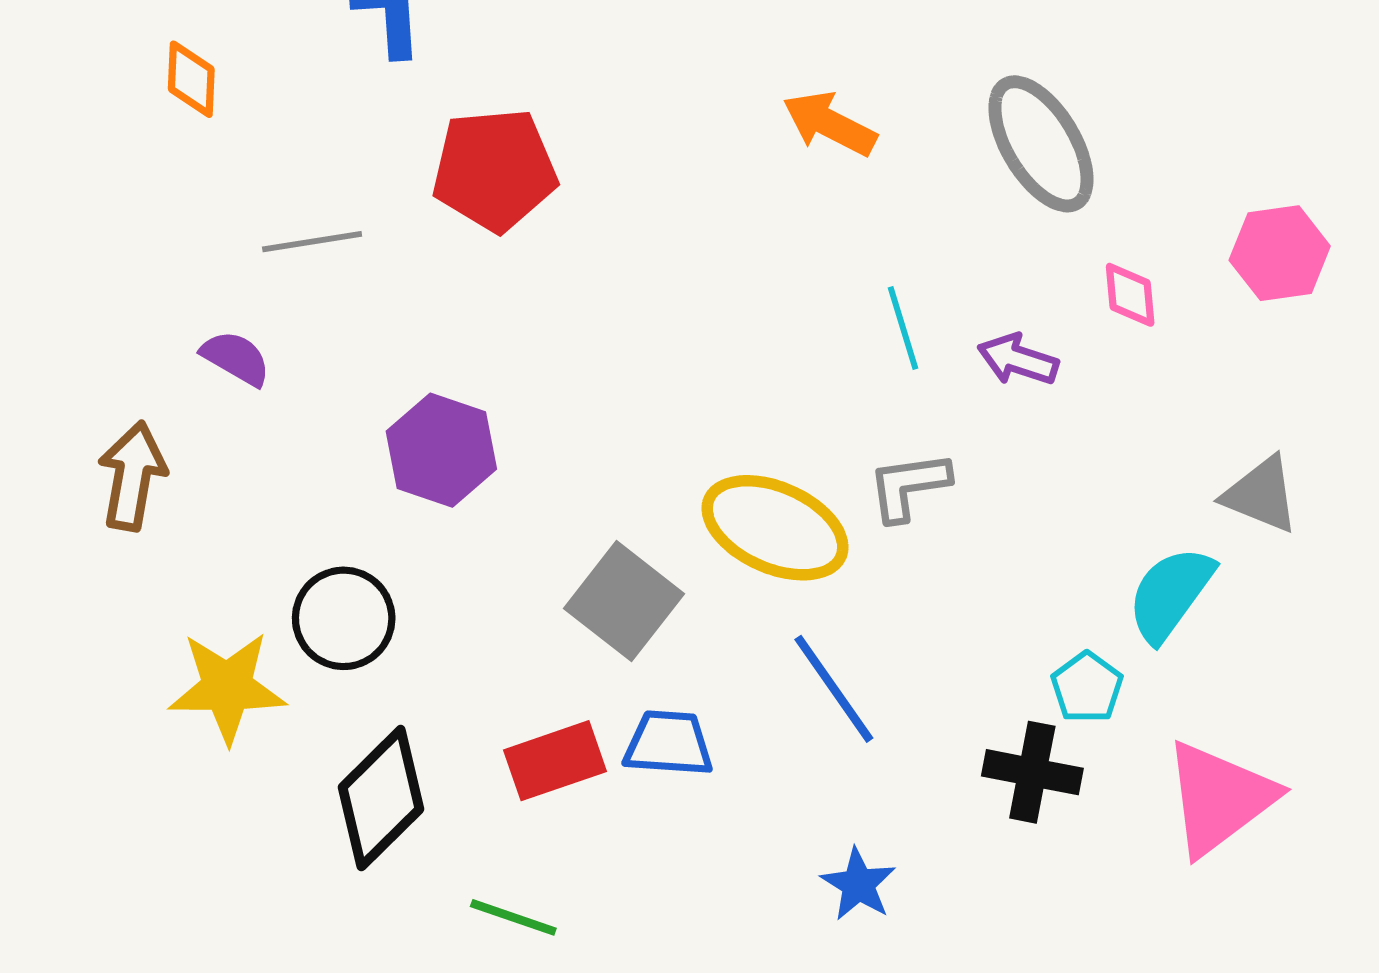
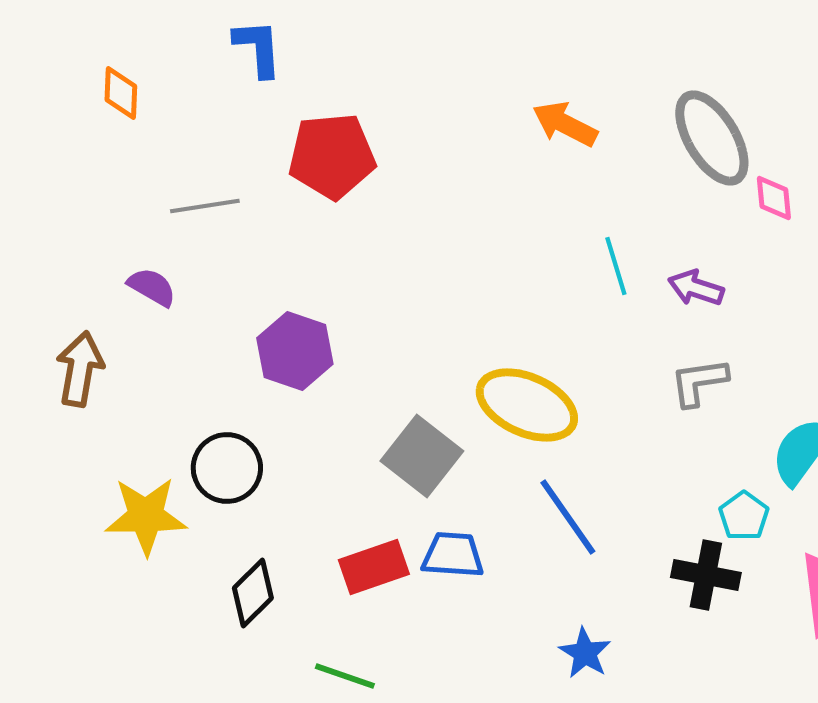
pink diamond: (1130, 295) -> (774, 198), moved
gray L-shape: (909, 486) -> (699, 382), moved
black diamond: (381, 798) -> (253, 593), size x0.7

